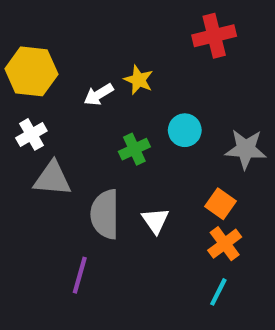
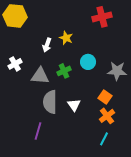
yellow hexagon: (31, 71) -> (15, 16), moved
white arrow: (99, 95) -> (47, 45), turned -40
gray triangle: (52, 179) -> (40, 76), moved

